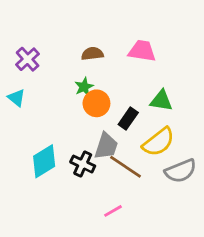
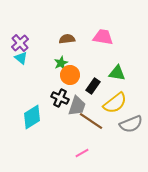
cyan triangle: (16, 98) -> (21, 58), moved
black cross: (83, 164) -> (60, 98), moved

